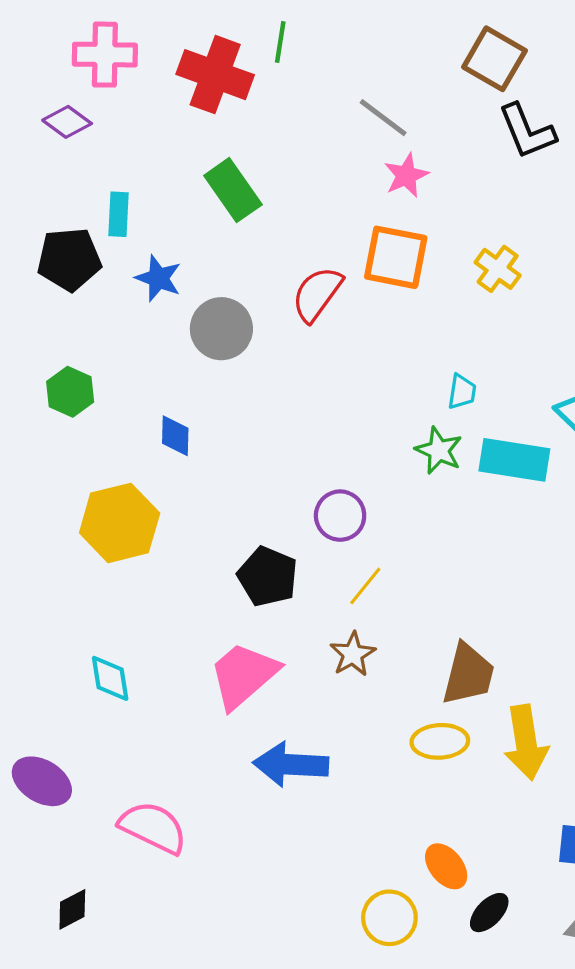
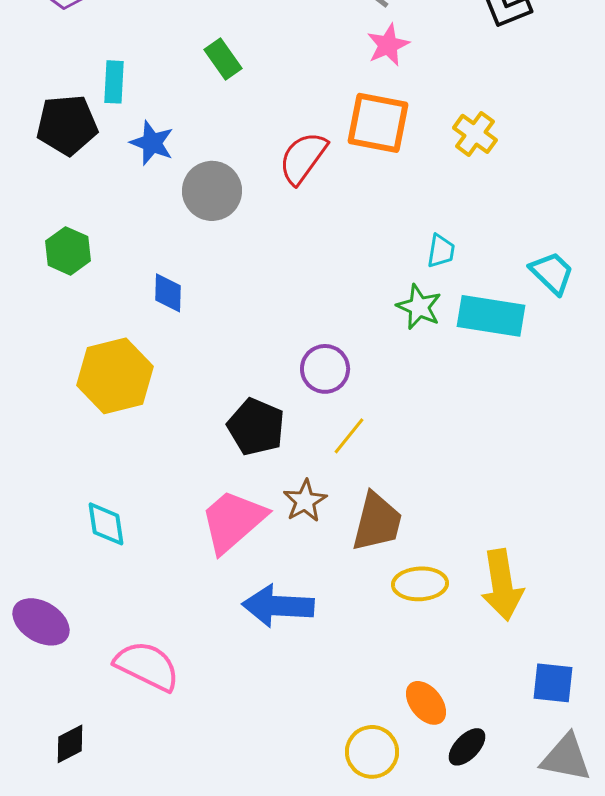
green rectangle: (233, 190) -> (223, 59), size x0.7
brown star: (353, 654) -> (305, 501), moved
brown trapezoid: (468, 674) -> (377, 522), moved

